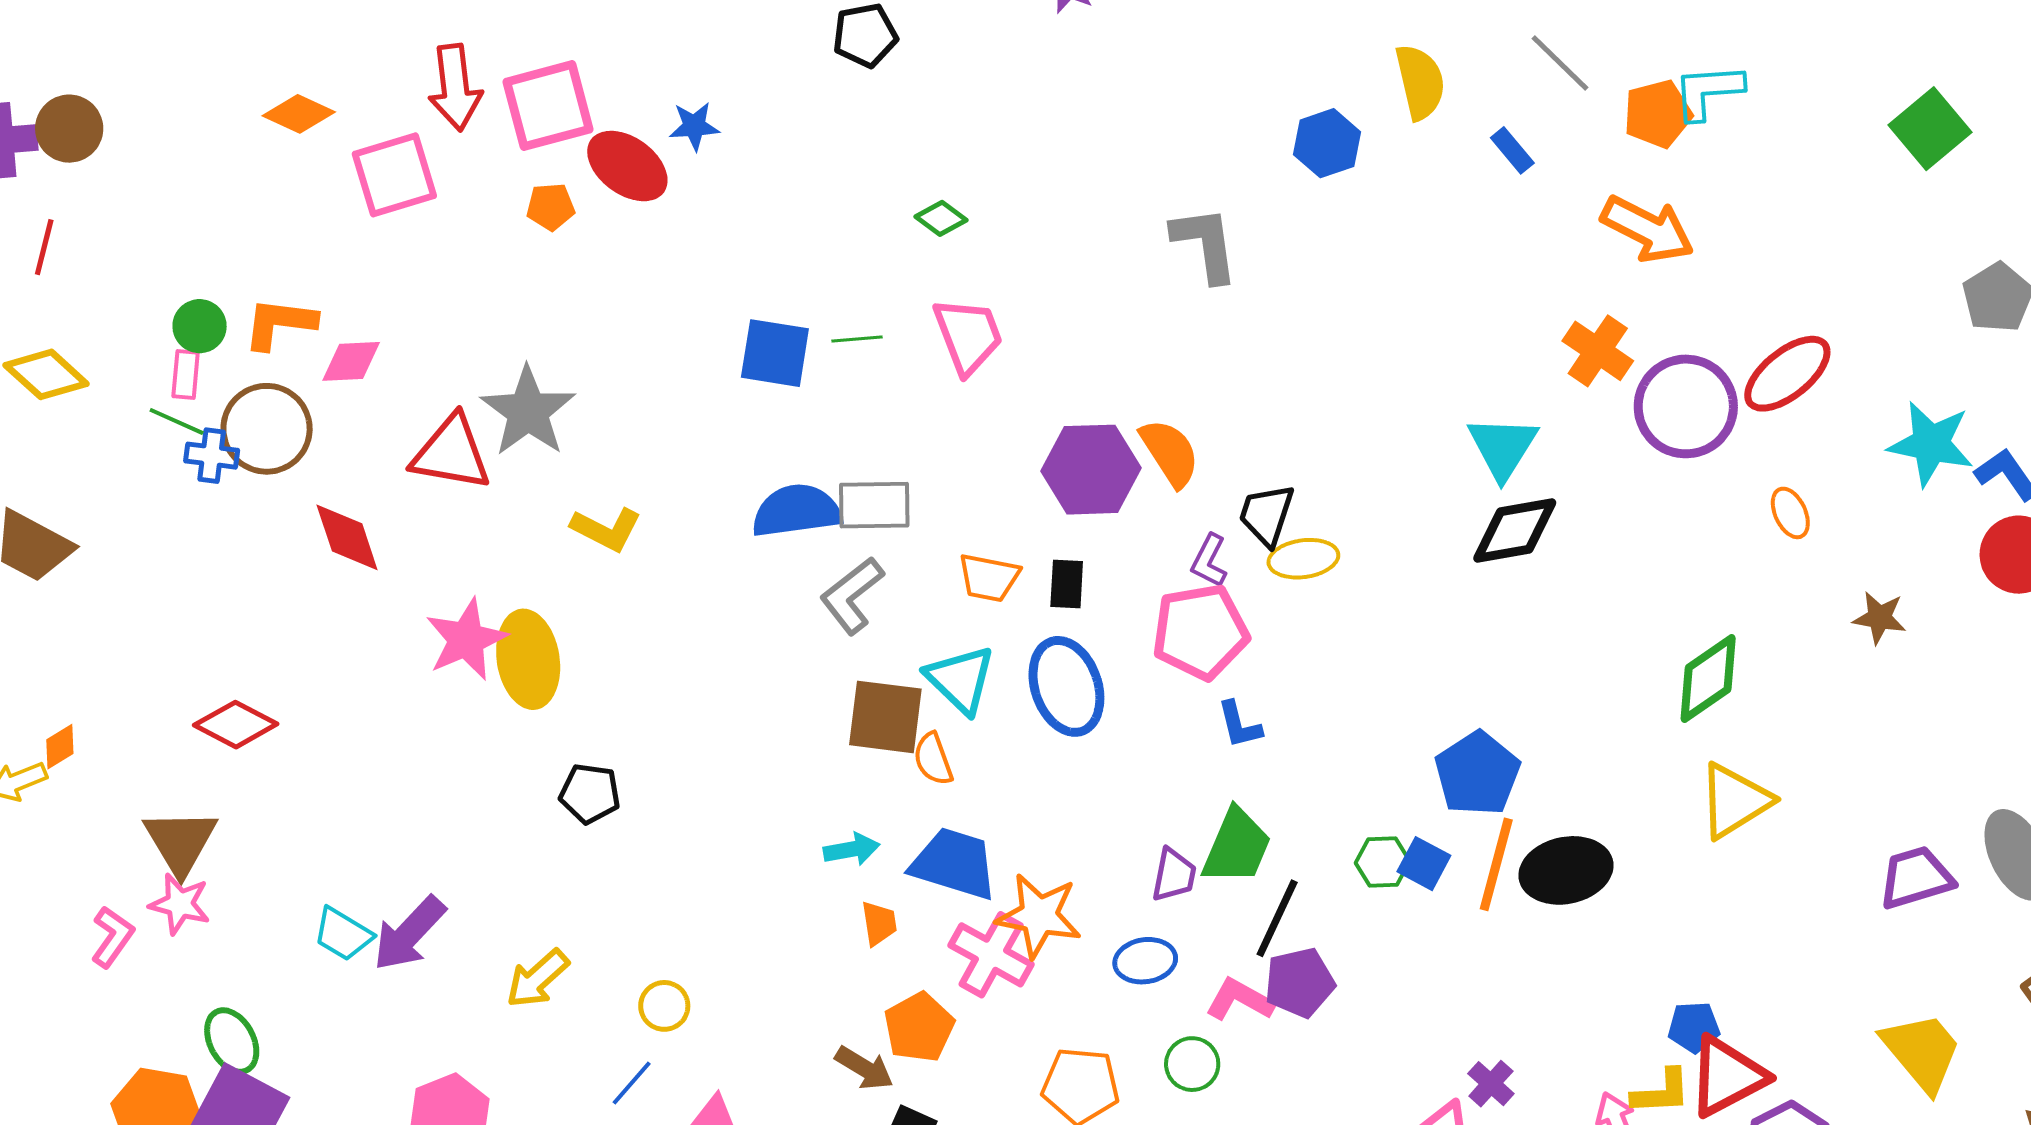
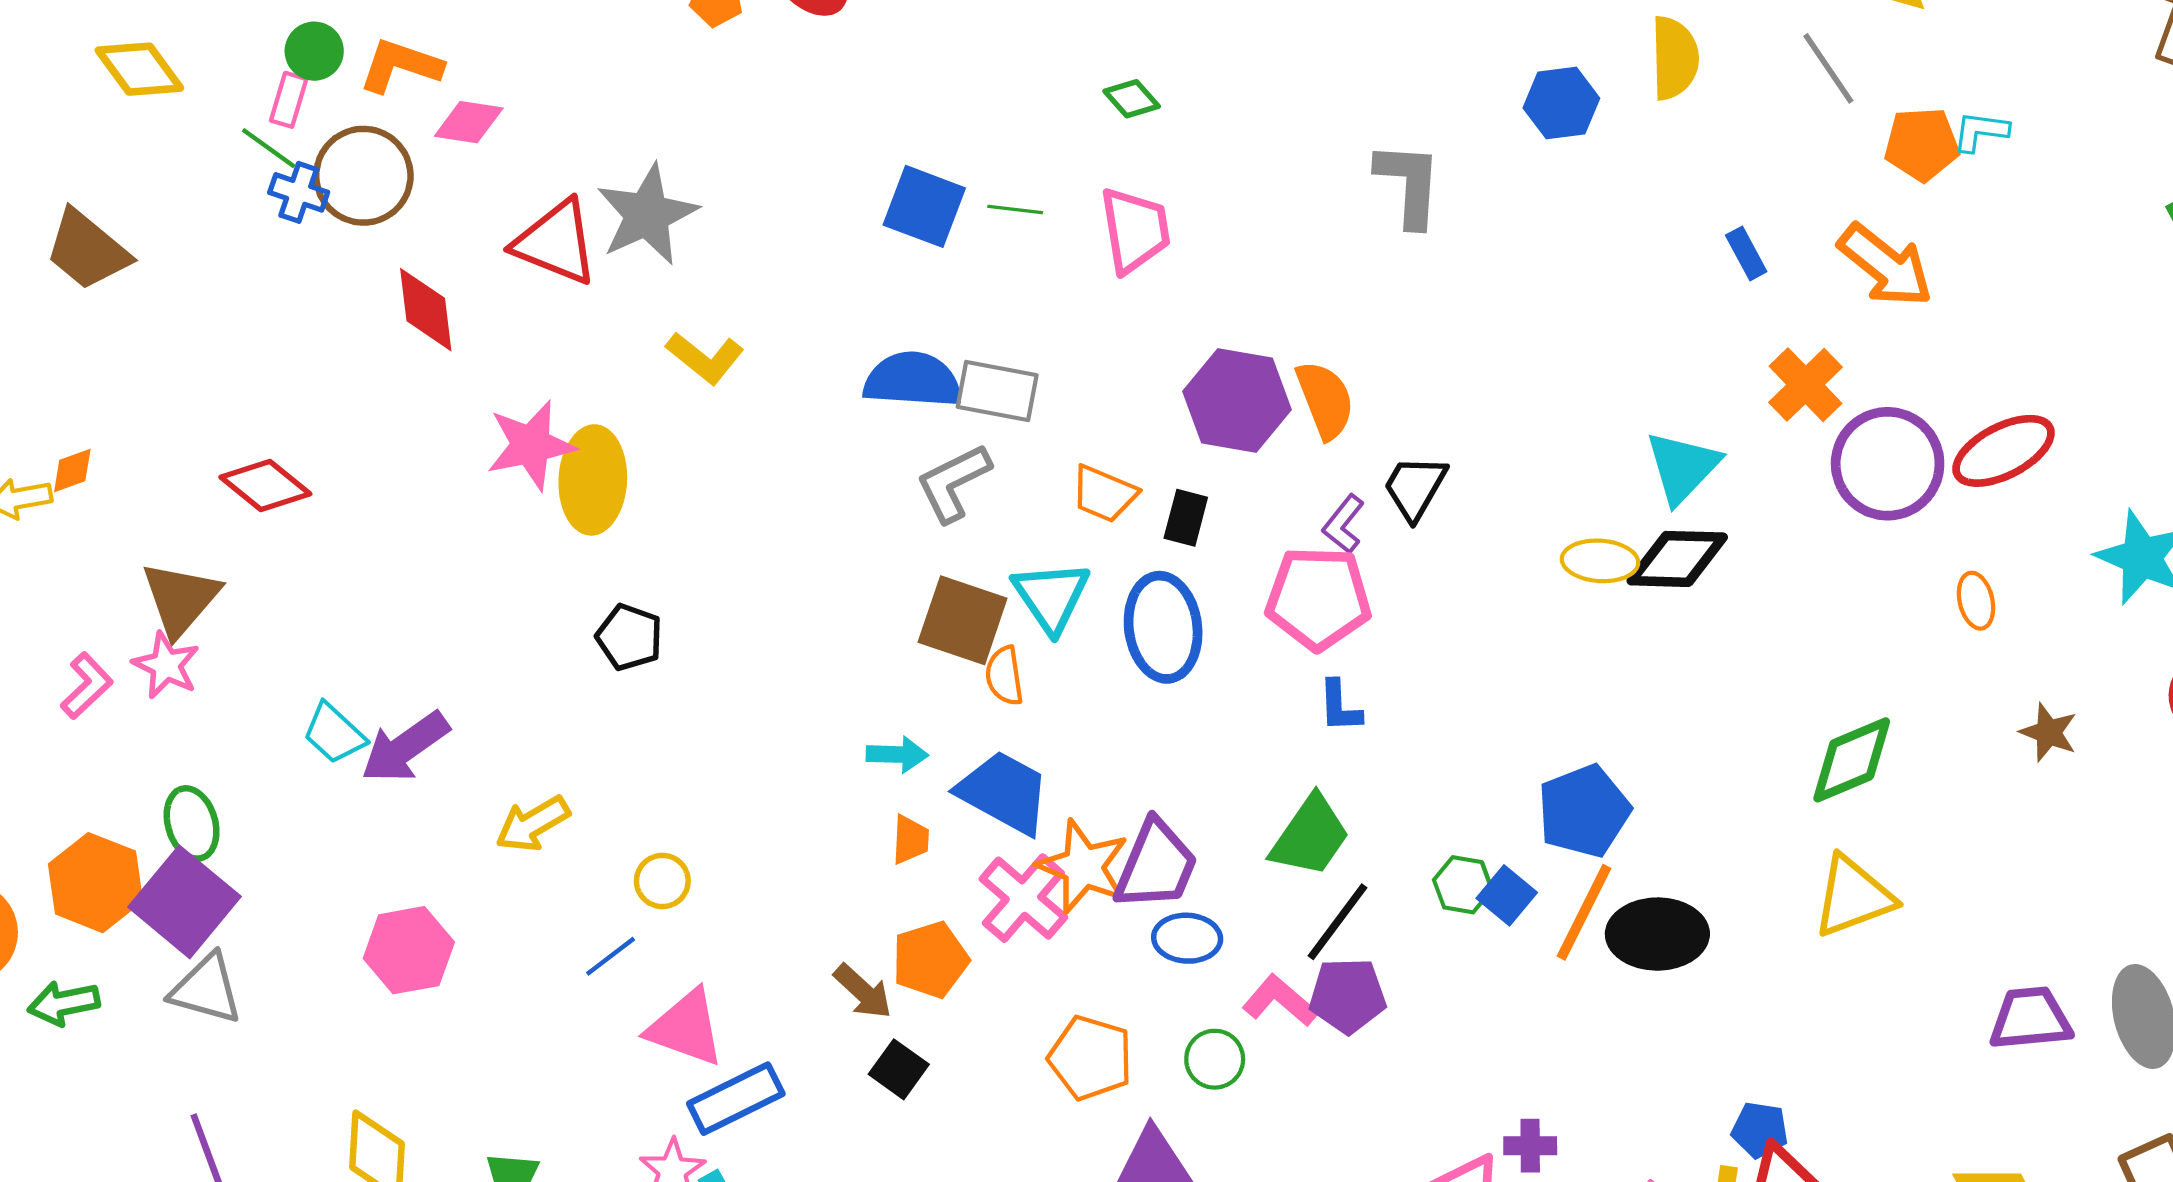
cyan L-shape: (1708, 91) -> (1981, 131), size x0.7
blue rectangle: (1512, 150) -> (1746, 253), moved
yellow ellipse: (1303, 559) -> (1600, 561), moved
purple trapezoid: (1174, 875) -> (1156, 865), moved, size x1.6
purple cross: (1491, 1084) -> (1530, 1146), turned 36

